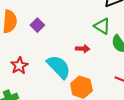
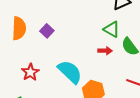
red arrow: (83, 49) -> (105, 51), moved

